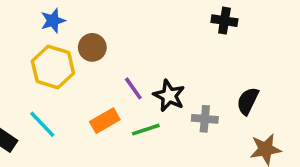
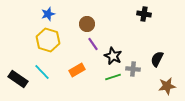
brown circle: (92, 47) -> (87, 24), moved
purple line: (133, 88) -> (93, 44), moved
green line: (146, 130) -> (113, 77), moved

